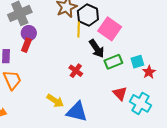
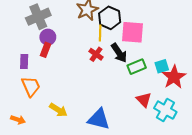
pink square: (110, 29) -> (133, 32), turned -30
red cross: (76, 71) -> (96, 54), moved
red star: (149, 72) -> (174, 77), size x1.6
yellow arrow: (55, 101) -> (58, 110), moved

